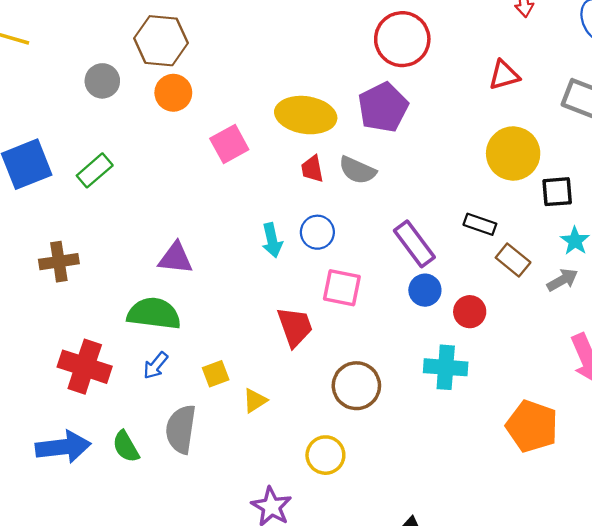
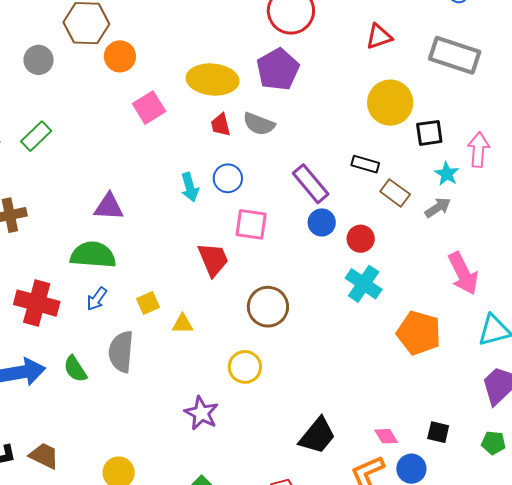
orange circle: (173, 93) -> (120, 56), moved
cyan cross: (446, 367) -> (364, 284), moved, turned 33
yellow triangle: (255, 401) -> (183, 324), turned 35

